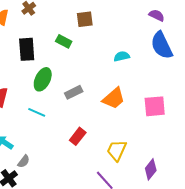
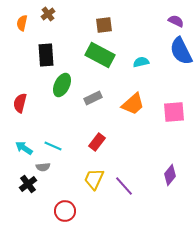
green rectangle: (64, 41) -> (100, 55), moved, size x1.8
cyan line: (37, 112) -> (53, 146), moved
yellow trapezoid: (117, 150) -> (94, 179), moved
gray semicircle: (24, 161) -> (43, 167), turned 48

